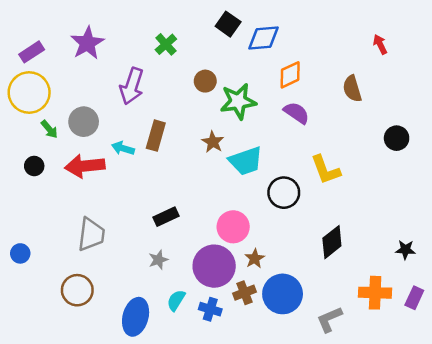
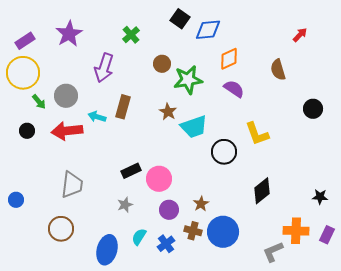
red arrow: (380, 44) -> (300, 35), turned 70
pink circle: (233, 227) -> (159, 179), moved
purple circle: (214, 266) -> (169, 210), size x0.6
brown cross: (245, 293) -> (193, 231), turned 36
blue cross: (210, 309) -> (166, 244), turned 36
gray L-shape: (329, 319) -> (273, 252), moved

